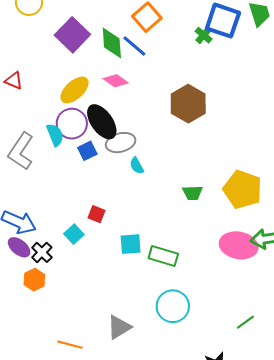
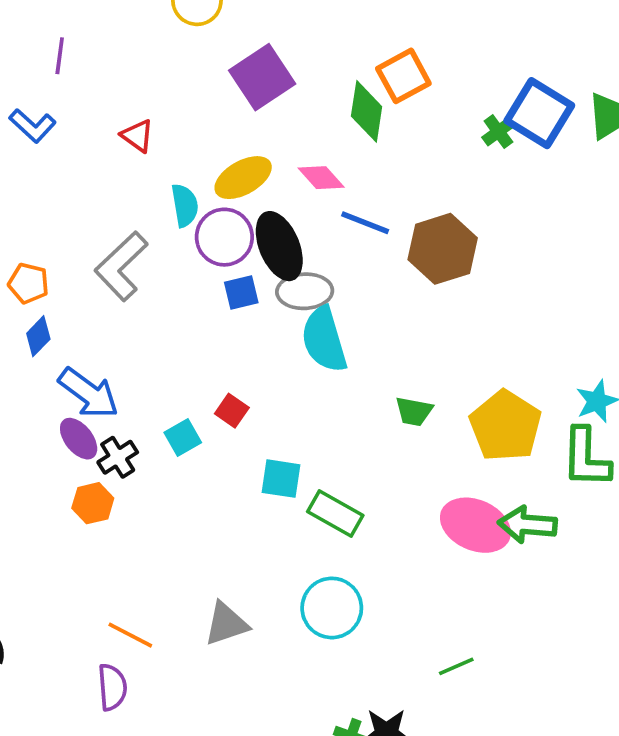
green diamond: (112, 43) -> (367, 111), moved
blue line: (134, 46) -> (365, 223), moved, turned -32
cyan semicircle: (55, 135) -> (185, 205), moved
cyan semicircle: (137, 166) -> (324, 340), size x2.0

